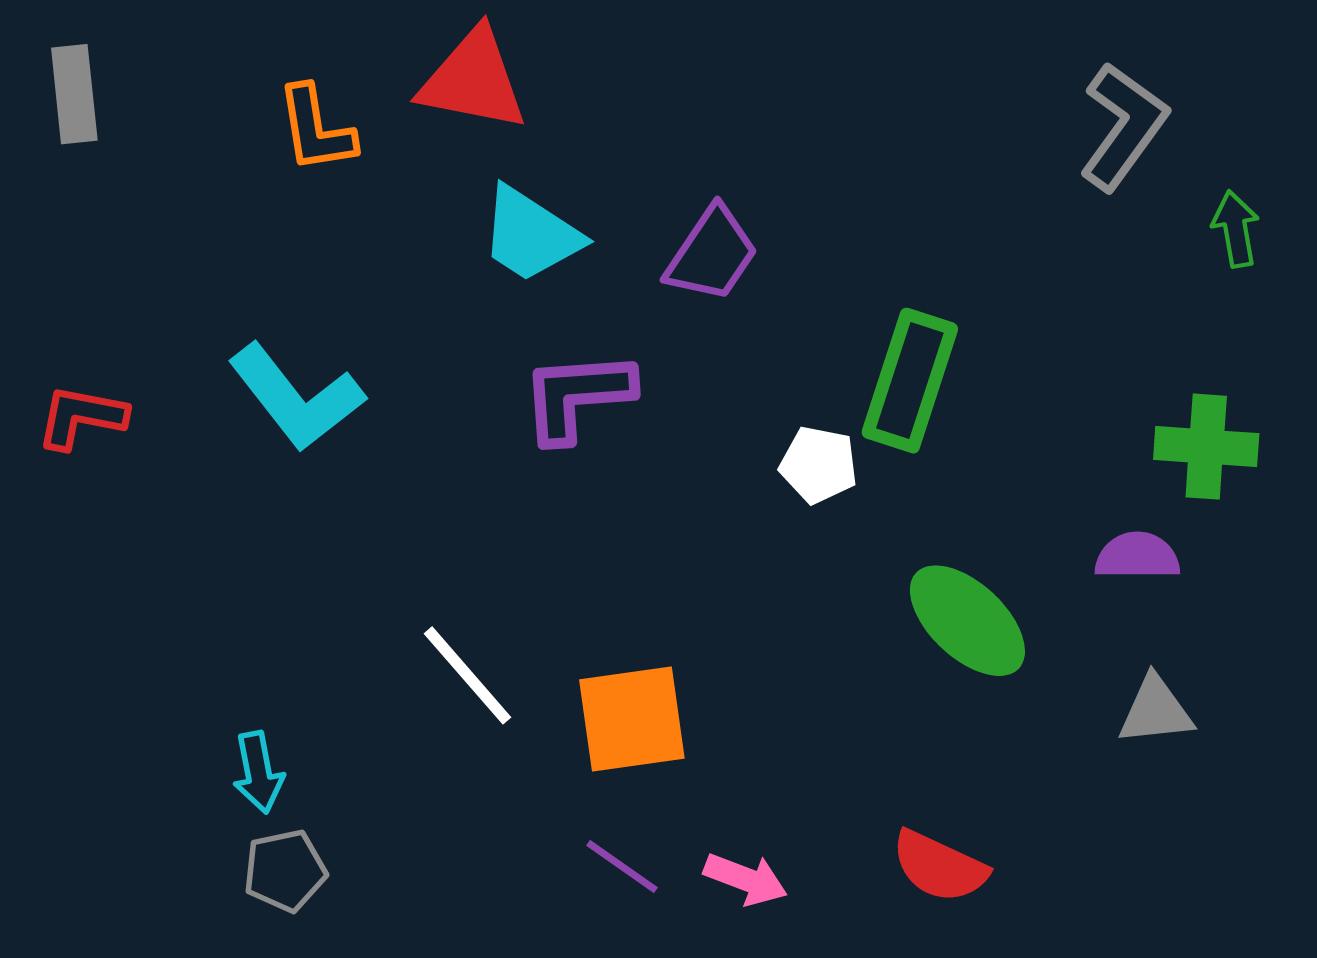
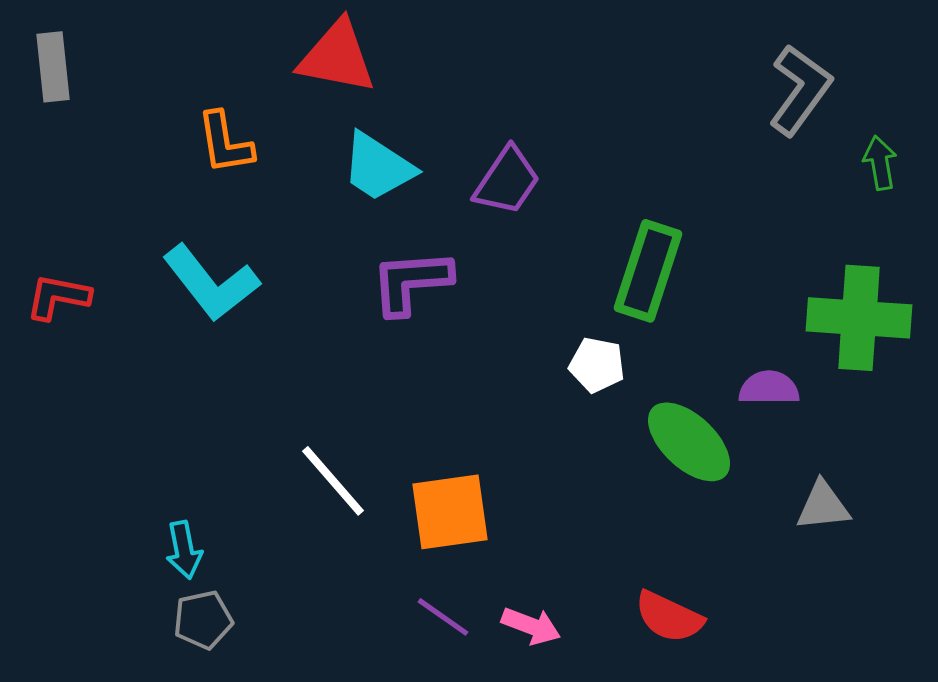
orange L-shape: (316, 129) -> (225, 143), moved
green cross: (1206, 447) -> (859, 318), size x1.4
white pentagon: (819, 465) -> (597, 365), moved
purple semicircle: (1137, 556) -> (769, 388), moved

